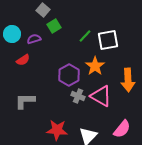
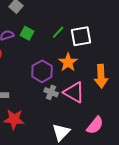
green square: (54, 26) -> (27, 33), moved, turned -32
red star: (57, 130) -> (14, 119), moved

